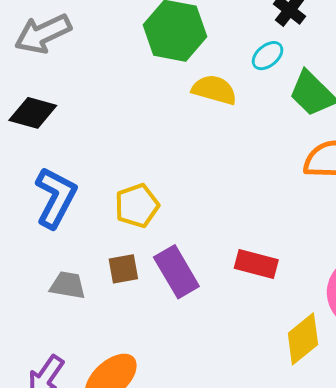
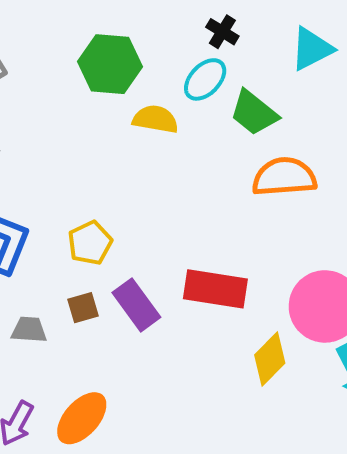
cyan ellipse: (268, 56) -> (205, 79), size x1.4
red rectangle: (256, 264) -> (215, 289), size x1.5

